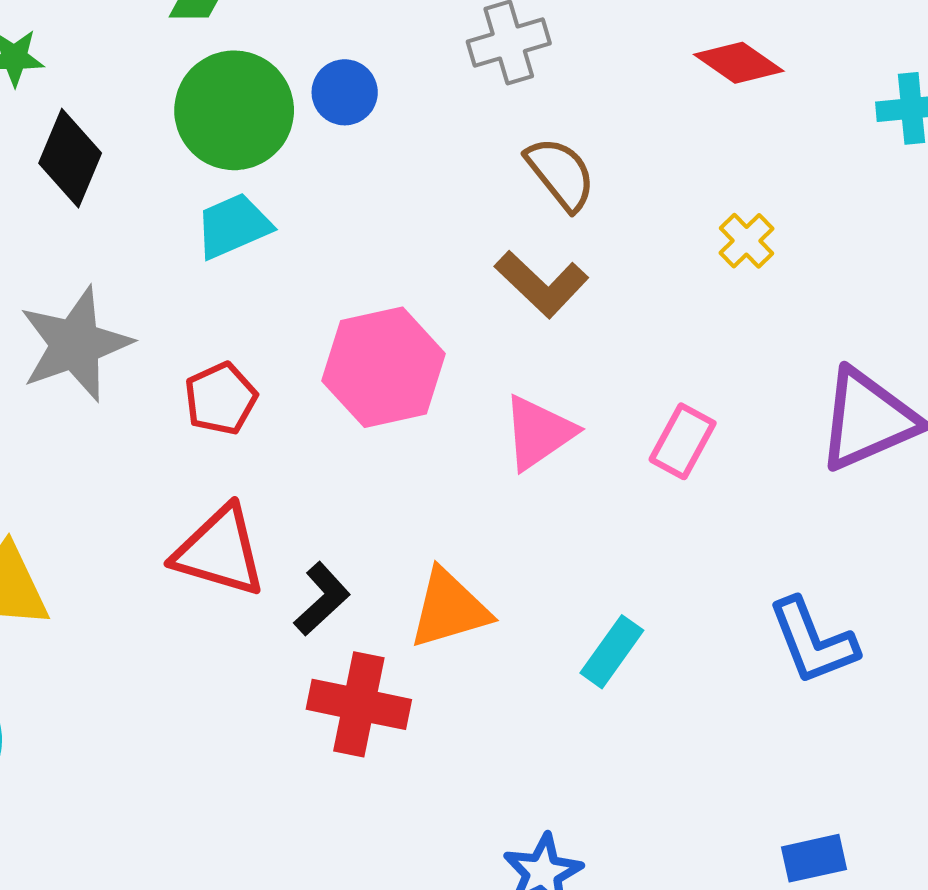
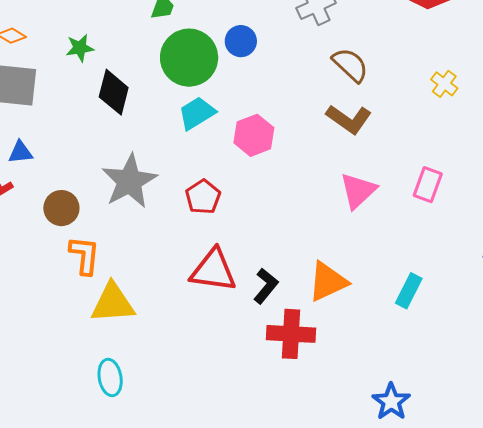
pink hexagon: (384, 367) -> (254, 135), moved, size x0.7

